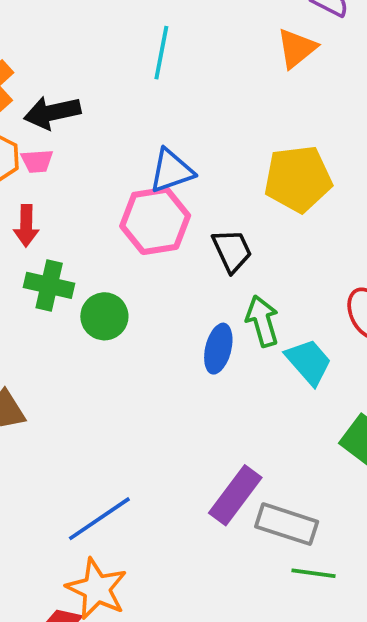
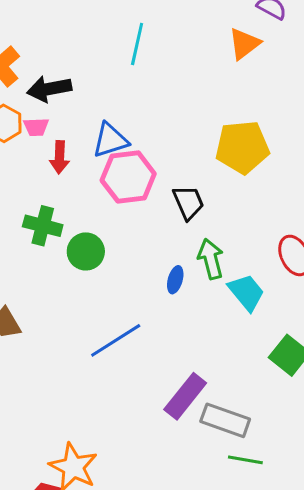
blue triangle: (171, 171) -> (110, 140), moved
red arrow: (26, 226) -> (59, 157), moved
blue ellipse: (218, 349) -> (175, 280), size x0.7
blue line: (99, 519) -> (116, 340), moved

